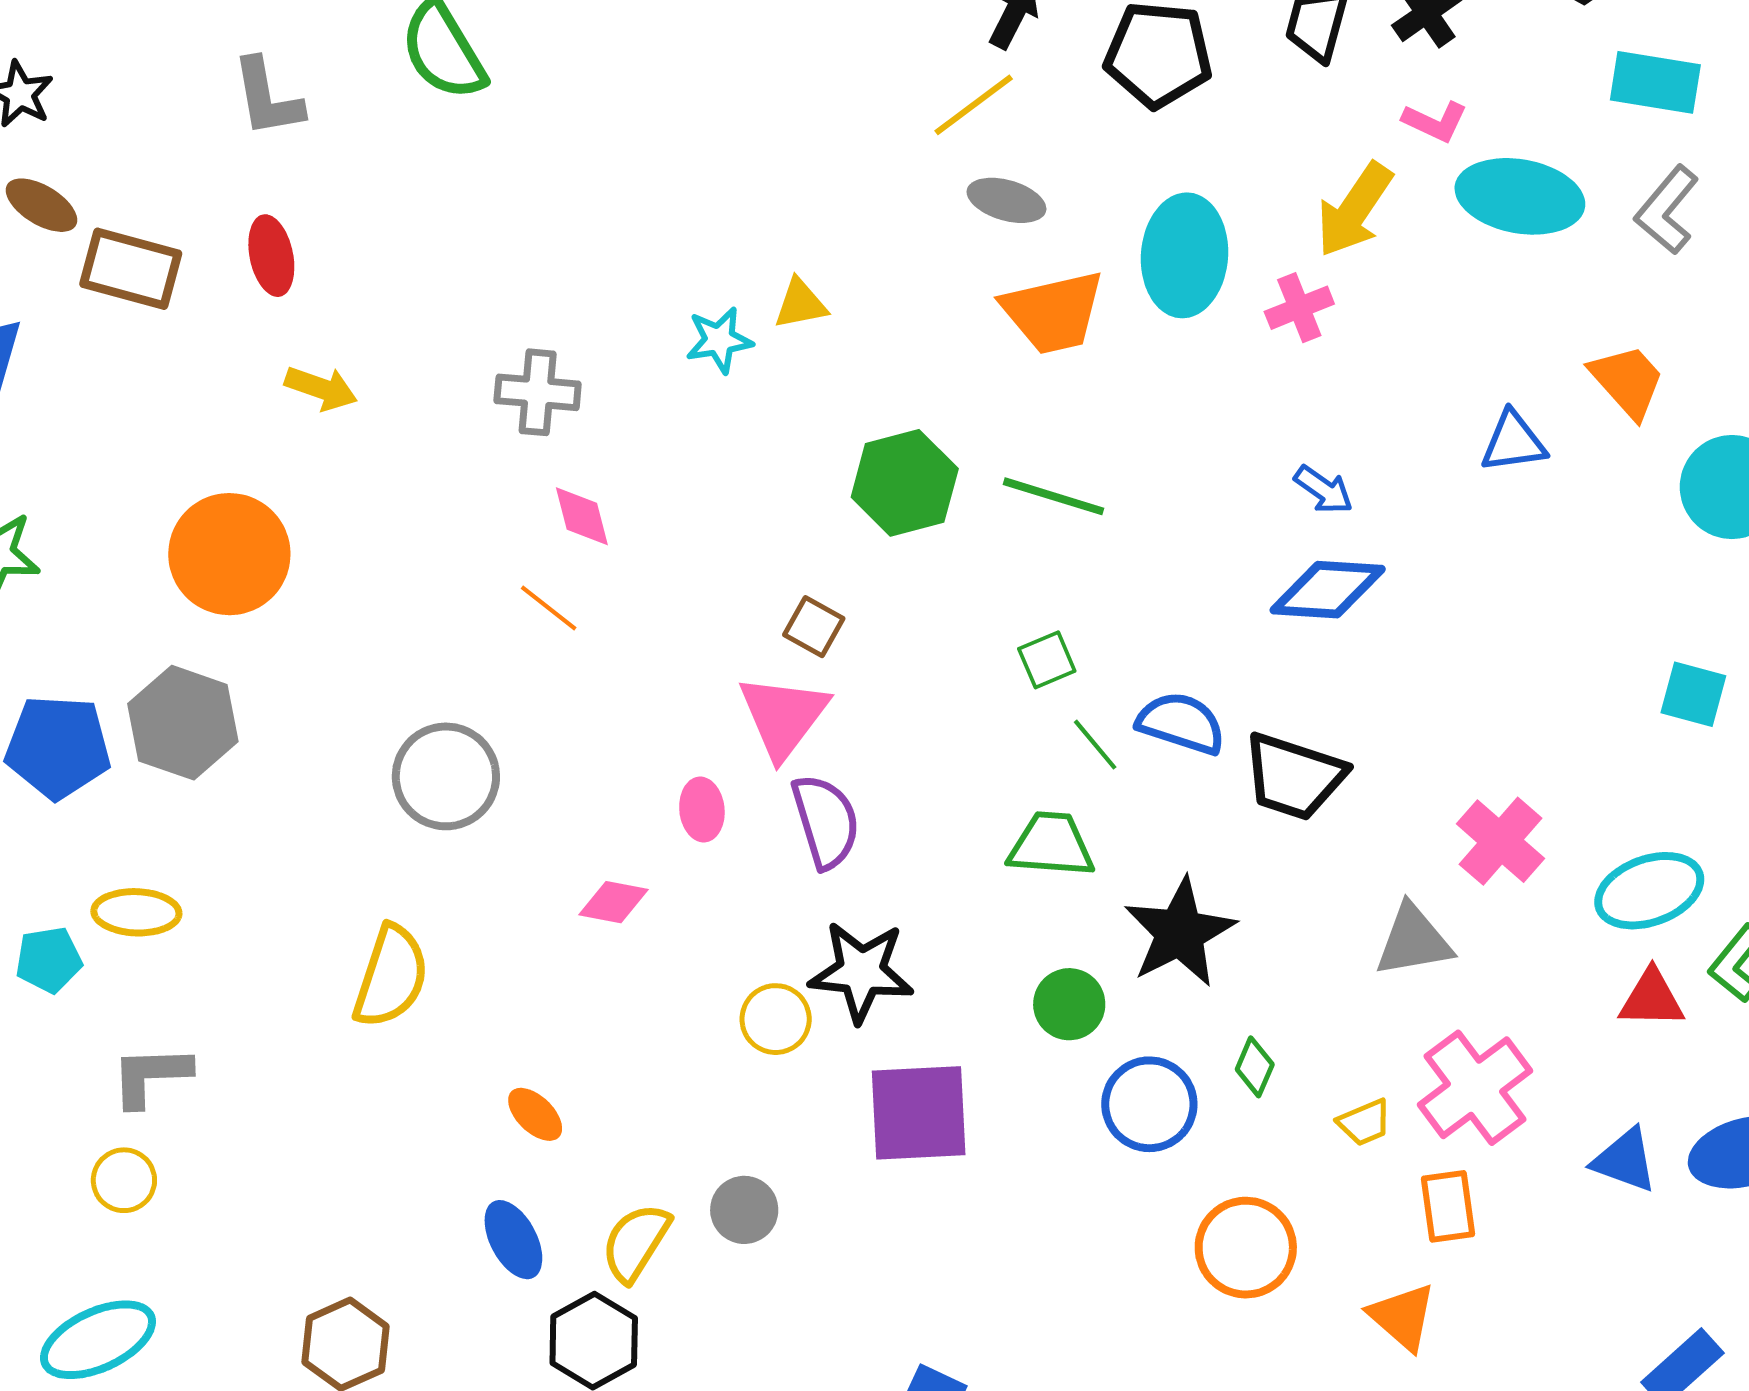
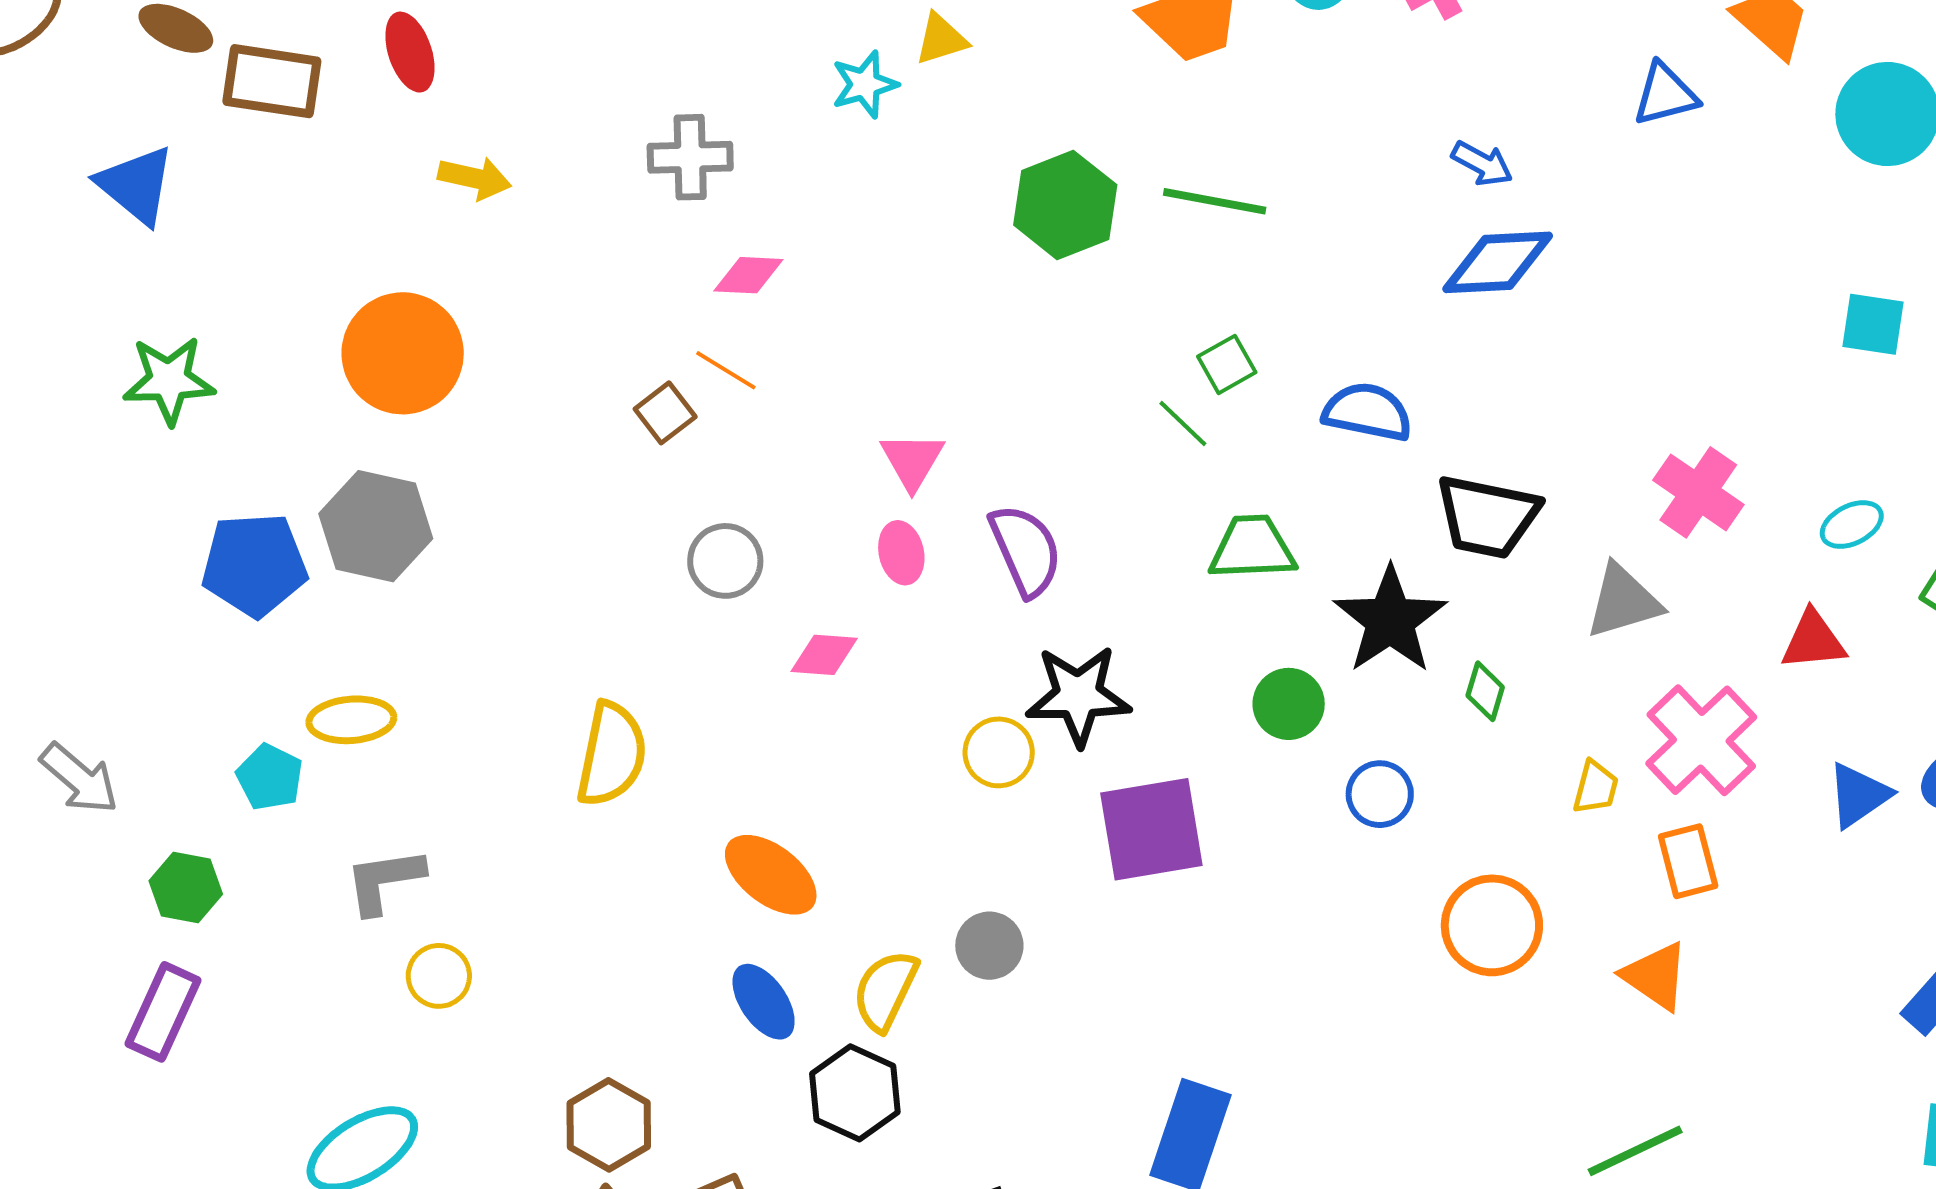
pink diamond: (582, 516) -> (748, 275), turned -66
brown square: (814, 627) -> (665, 413), moved, turned 30
pink triangle: (783, 716) -> (912, 461), moved, size x0.7
green line: (1095, 745) -> (1183, 424), moved
gray circle: (446, 776) -> (725, 561), moved, size x0.7
black trapezoid: (1294, 777) -> (1487, 517), moved
cyan ellipse: (1649, 891) -> (1852, 525), size x0.6
cyan pentagon: (49, 960) -> (270, 777), turned -30
red triangle: (1652, 999) -> (1813, 640), moved
green diamond: (1255, 1067) -> (1485, 691), moved
blue circle: (1149, 1104) -> (1380, 794), size x0.7
orange ellipse: (535, 1114) -> (771, 875), size x1.6
yellow trapezoid: (1365, 1122) -> (1596, 787), turned -46
blue triangle: (1625, 1160) -> (1858, 795), turned -48
yellow circle: (124, 1180) -> (439, 976), moved

